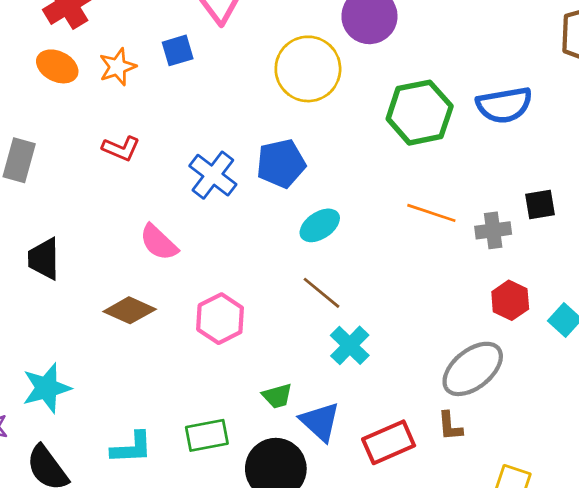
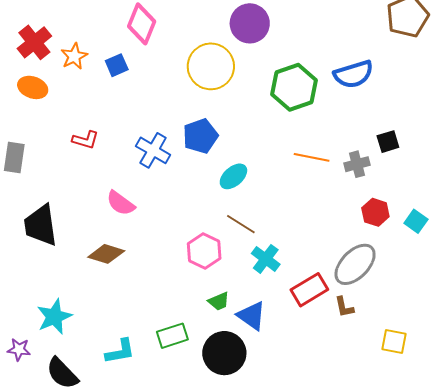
orange star: (117, 67) -> (74, 56), moved
black trapezoid: (44, 259) -> (41, 225), size x1.4
pink hexagon: (220, 319) -> (204, 251), moved
red rectangle: (389, 442) -> (309, 290), moved

